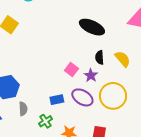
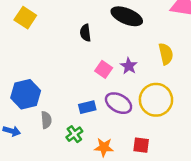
black semicircle: (100, 57) -> (85, 33), moved
yellow semicircle: (123, 59) -> (166, 54), turned 30
purple star: (91, 75) -> (129, 66), moved

